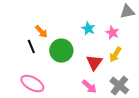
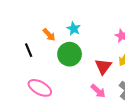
cyan star: (88, 29) -> (74, 29), moved
black line: (31, 47) -> (29, 50), moved

